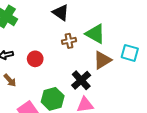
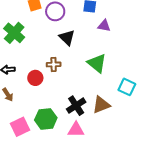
brown cross: (69, 41) -> (54, 64), moved
brown triangle: (102, 60) -> (101, 105), moved

